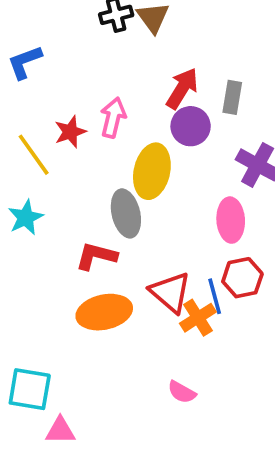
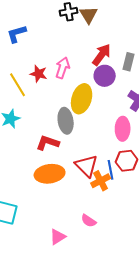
red star: (70, 132) -> (39, 74), turned 30
pink triangle: (60, 431) -> (58, 237), moved, turned -36

